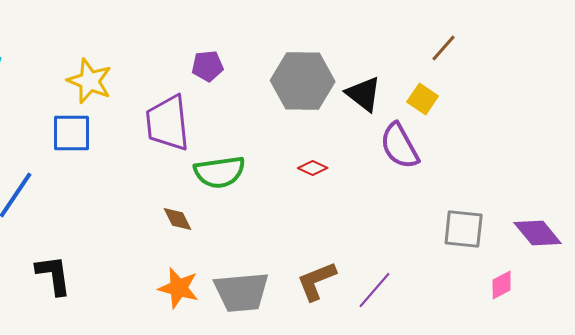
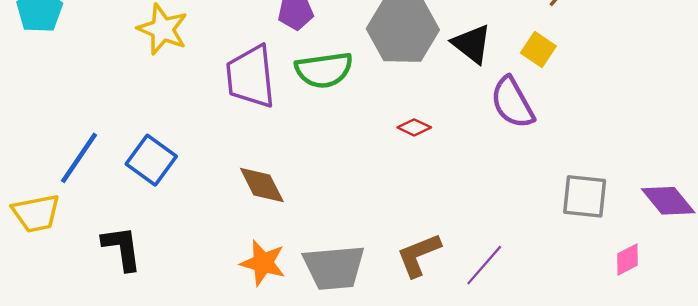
blue square: (72, 133) -> (151, 160), moved, turned 36
green semicircle: (220, 172) -> (324, 70), moved
brown diamond: (178, 219) -> (262, 185), size x1.4

